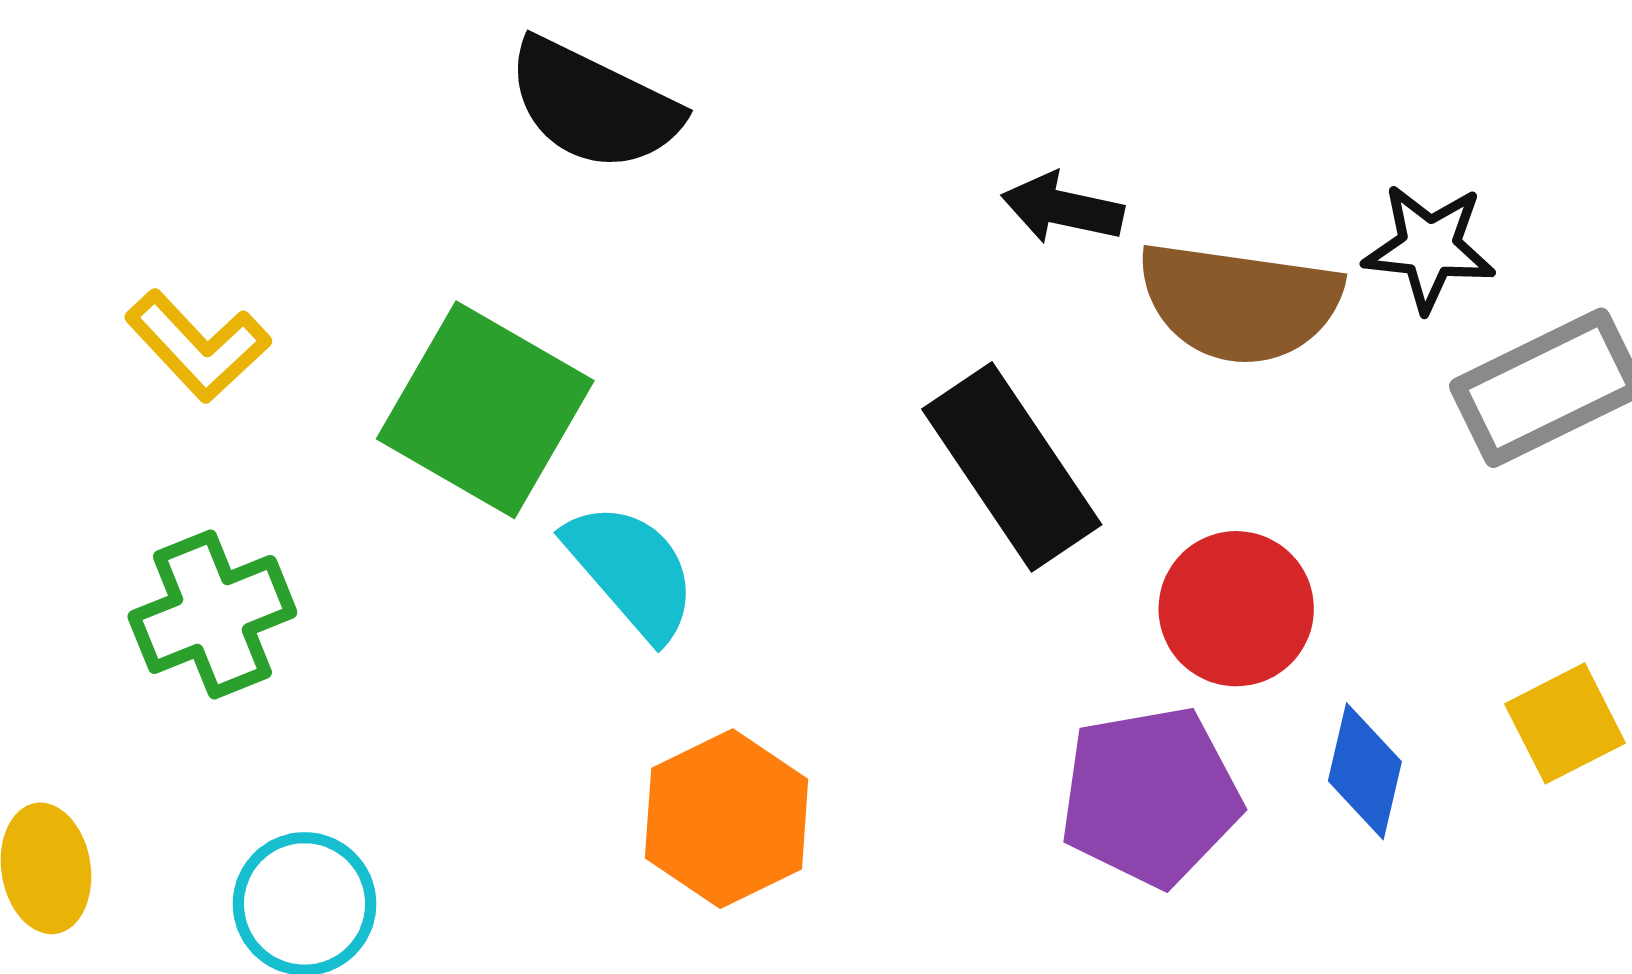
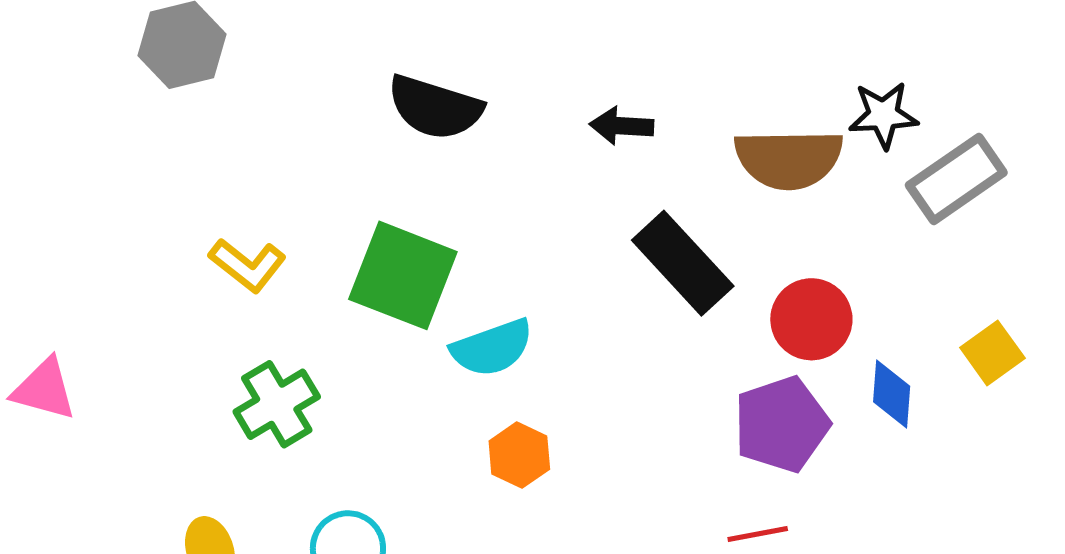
black arrow: (1062, 208) -> (622, 126), moved
cyan semicircle: (631, 571) -> (492, 348), turned 120
orange hexagon: (727, 819) -> (519, 455), moved, size x0.7

